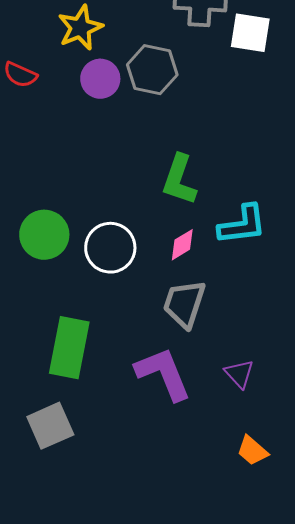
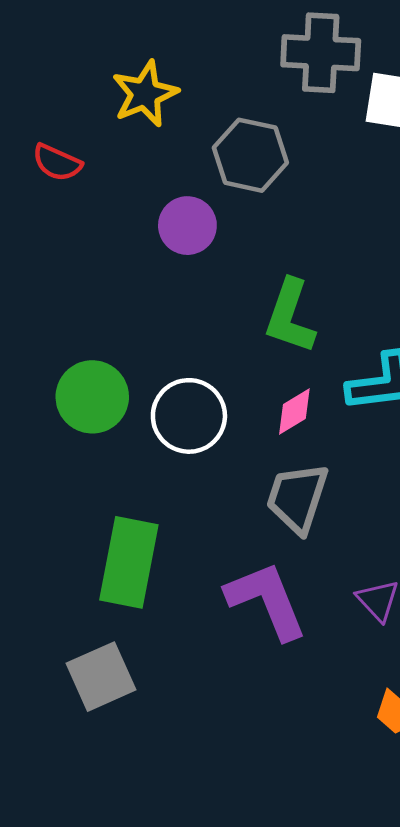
purple circle: (100, 79) -> (187, 226), moved

